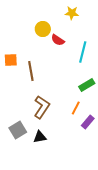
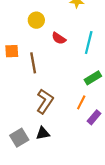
yellow circle: (43, 29) -> (36, 20), moved
red semicircle: (58, 40) -> (59, 38), moved
gray square: (18, 130) -> (19, 138), moved

